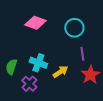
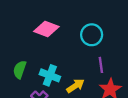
green semicircle: (11, 67) -> (20, 70), moved

